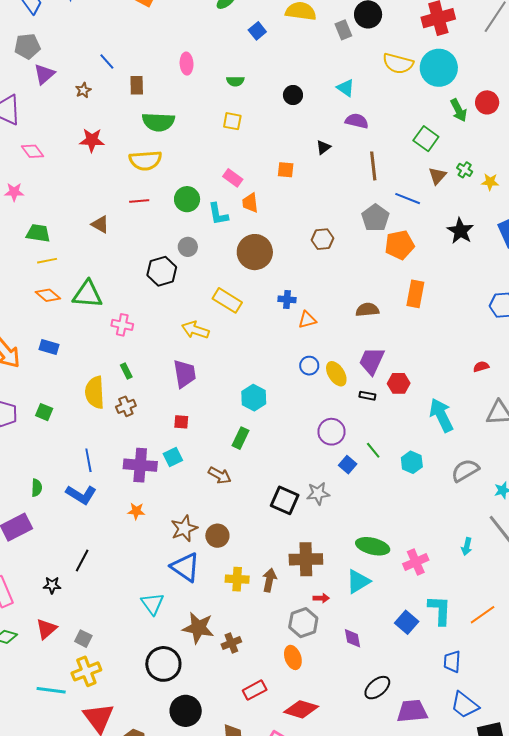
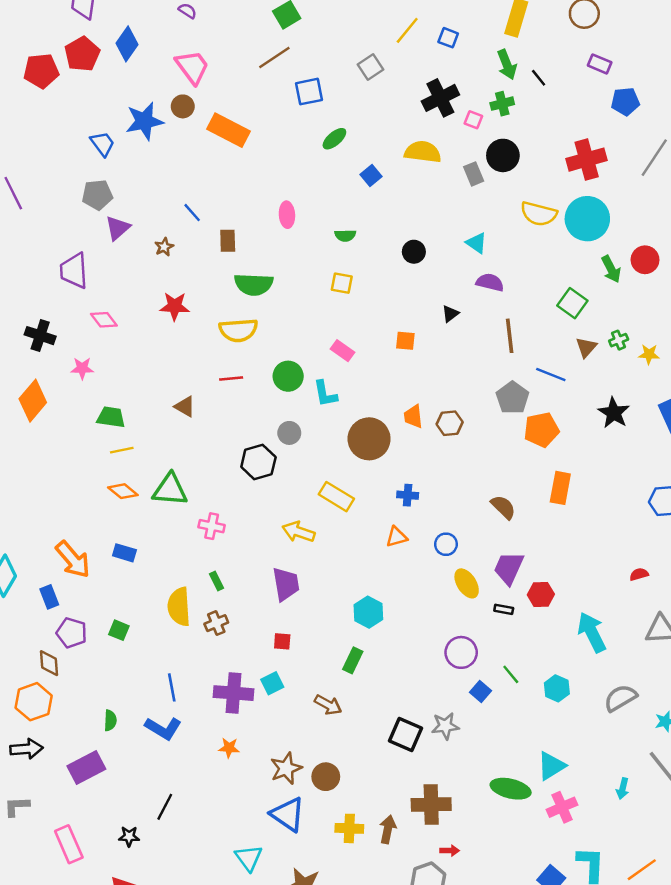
green cross: (465, 170) -> (619, 340), turned 35
orange trapezoid: (250, 203) -> (413, 417), moved
brown semicircle: (367, 310) -> (503, 507), turned 50
orange triangle: (307, 320) -> (397, 537), moved
blue circle: (309, 366) -> (446, 544), moved
cyan triangle: (358, 581) -> (551, 766), moved

